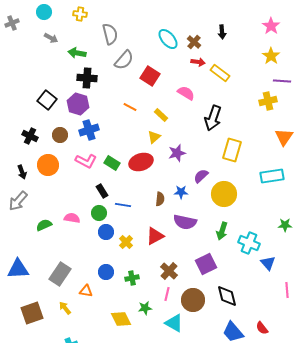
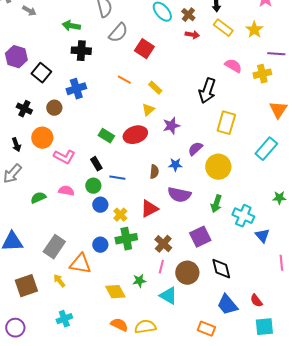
gray arrow: (51, 38) -> (29, 11), moved
yellow star: (271, 56) -> (254, 30), moved
yellow rectangle: (220, 73) -> (223, 28), moved
pink semicircle: (186, 93) -> (233, 66), moved
purple hexagon: (78, 104) -> (16, 57), moved
blue cross: (89, 130) -> (76, 89), moved
pink L-shape: (86, 161) -> (64, 157), moved
cyan rectangle: (272, 176) -> (266, 149), turned -40
green cross: (132, 278) -> (126, 239), moved, size x1.5
orange triangle: (86, 291) -> (80, 264), size x1.6

